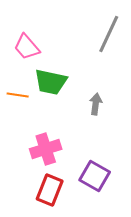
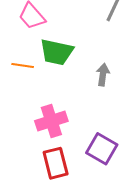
red rectangle: (50, 190) -> (56, 163), turned -36

